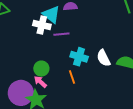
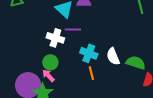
white cross: (42, 25) -> (55, 38), moved
orange line: (72, 77) -> (91, 73), moved

